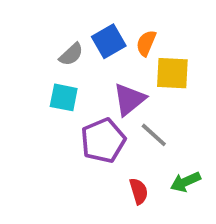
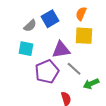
orange semicircle: (146, 43) -> (81, 14), moved
purple triangle: (129, 99) -> (61, 50), turned 30
green arrow: (186, 182) -> (91, 84), moved

